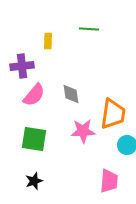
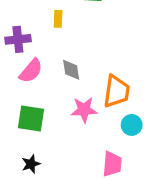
yellow rectangle: (48, 41) -> (58, 19), moved

